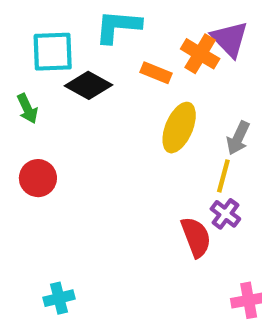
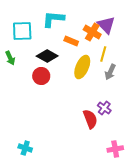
black diamond: (88, 85) -> (47, 56), moved
yellow line: (223, 176) -> (103, 54), moved
red circle: (38, 178) -> (41, 76), moved
cyan cross: (59, 298) -> (25, 148), turned 32

